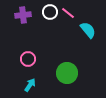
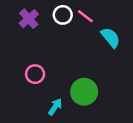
purple cross: (23, 15) -> (29, 19), turned -35
cyan arrow: (30, 85) -> (55, 107), moved

